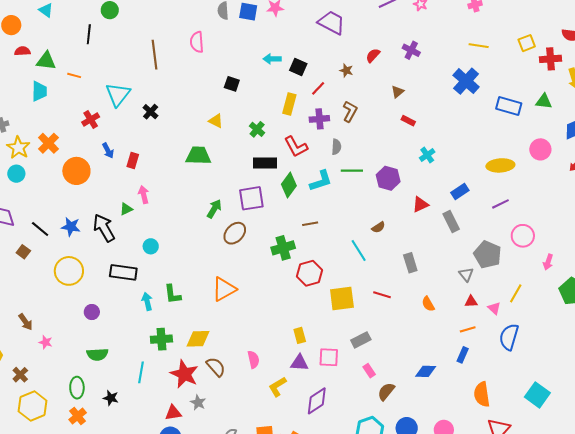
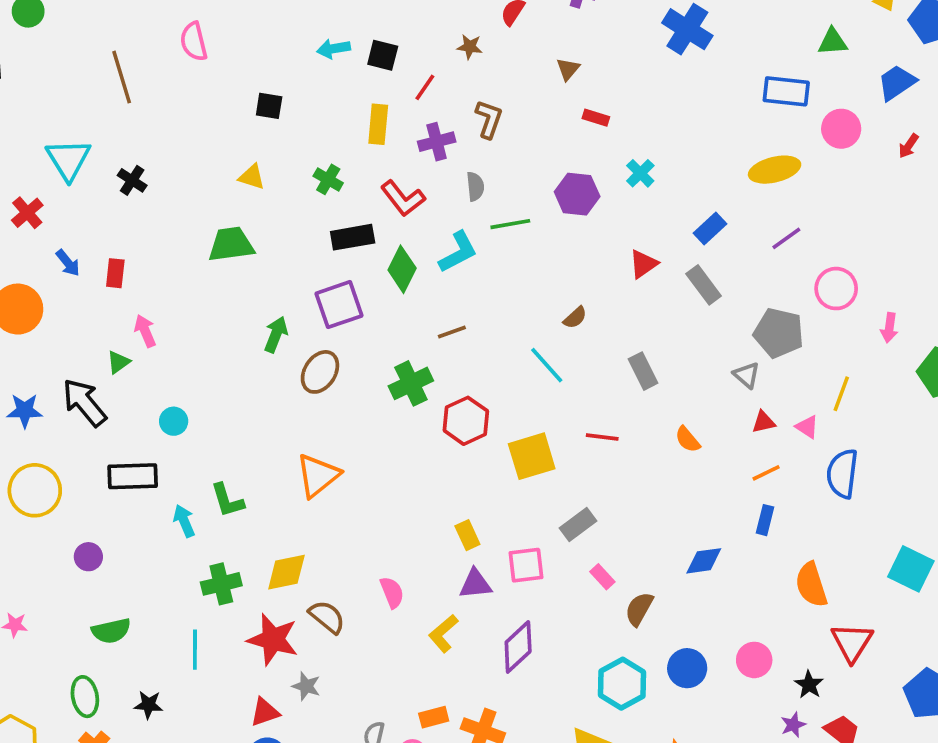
blue rectangle: (509, 106) -> (786, 91), moved
purple hexagon: (388, 178) -> (577, 194), moved

